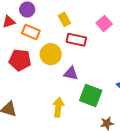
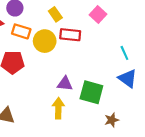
yellow circle: (51, 54) -> (45, 41), moved
purple triangle: (71, 73) -> (65, 84), moved

